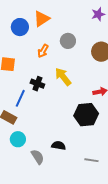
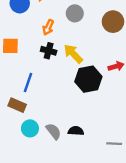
black cross: (37, 84) -> (49, 51), moved
black hexagon: (86, 115) -> (88, 79), moved
gray semicircle: (38, 157) -> (54, 131), moved

